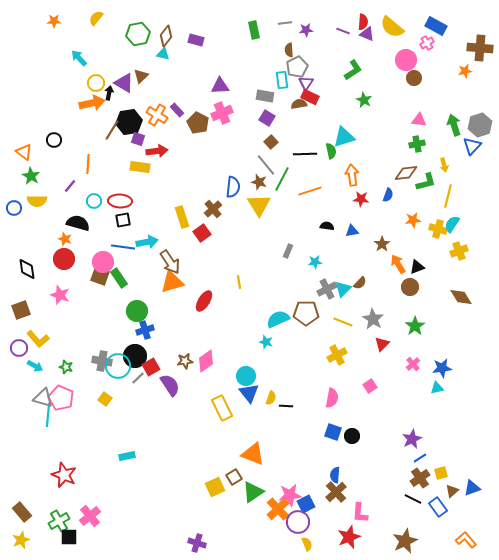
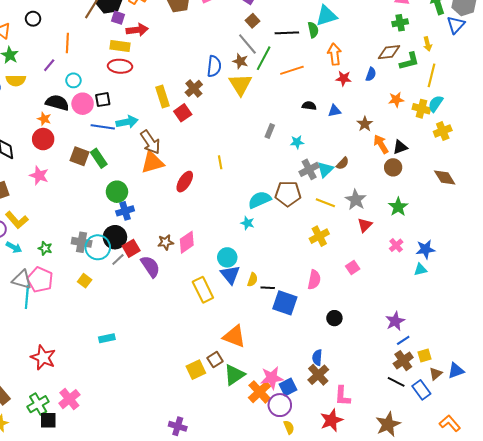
red ellipse: (120, 201) -> (120, 66), moved
pink circle: (103, 262) -> (83, 104), moved
blue square: (333, 432) -> (285, 303), moved, size x1.4

